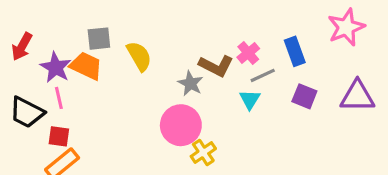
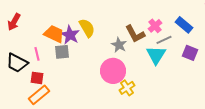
gray square: (99, 39) -> (62, 52), moved
blue rectangle: (295, 51) -> (184, 25), turned -30
brown L-shape: (216, 66) -> (135, 34), turned 35
purple star: (56, 67) -> (70, 35), moved
cyan triangle: (250, 100) -> (156, 55), size x1.5

